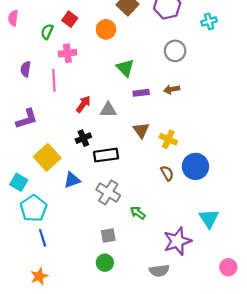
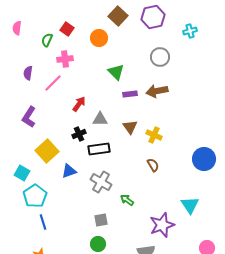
pink line: (54, 80) -> (53, 83), turned 48
brown arrow: (172, 89) -> (157, 91), size x1.5
gray triangle: (108, 110) -> (100, 119), moved
purple L-shape: (27, 119) -> (29, 117), turned 140
blue circle: (195, 166) -> (204, 159), moved

